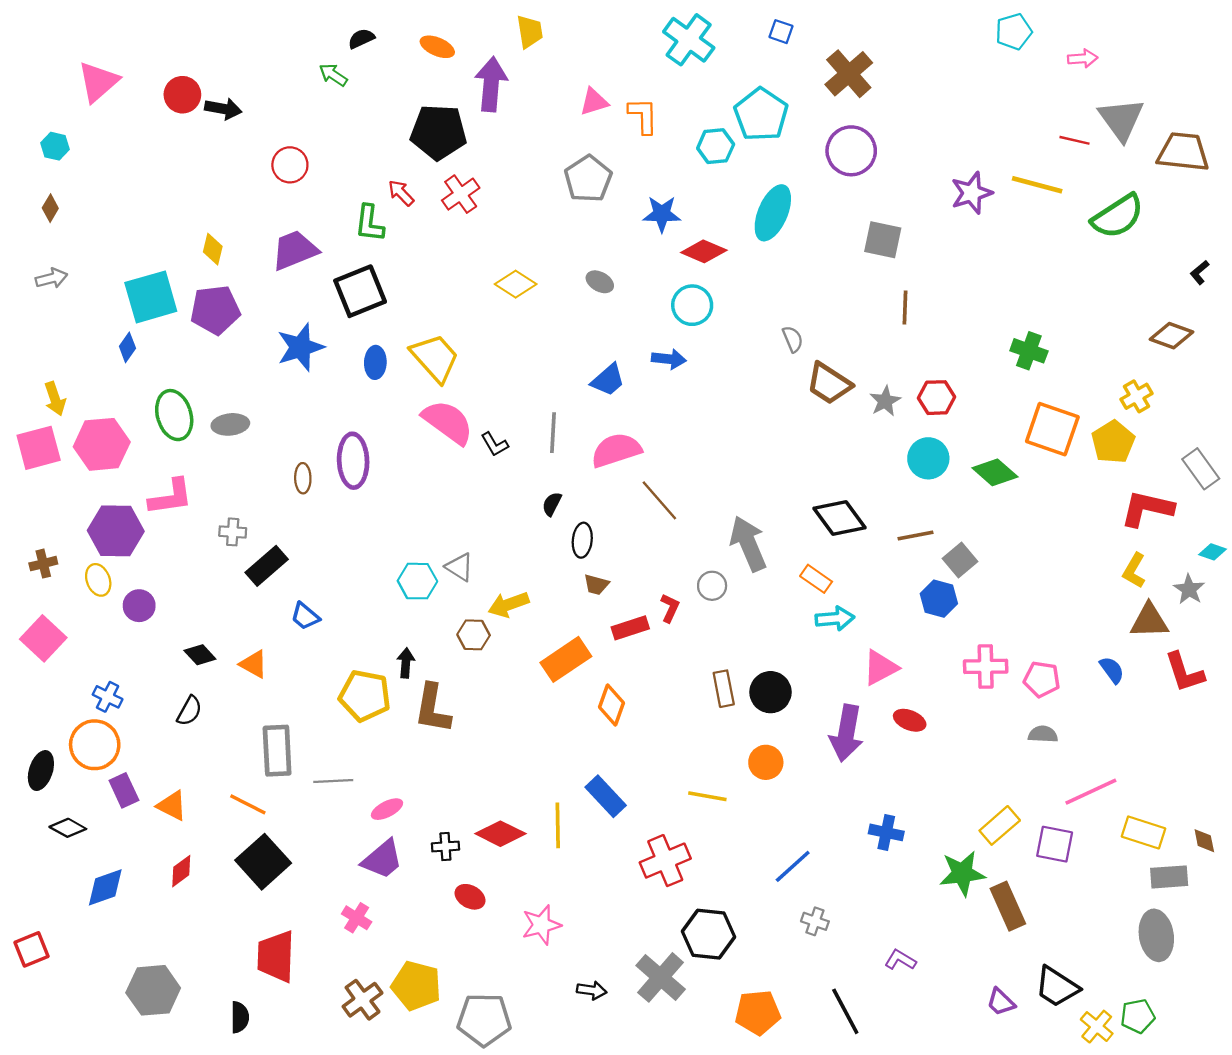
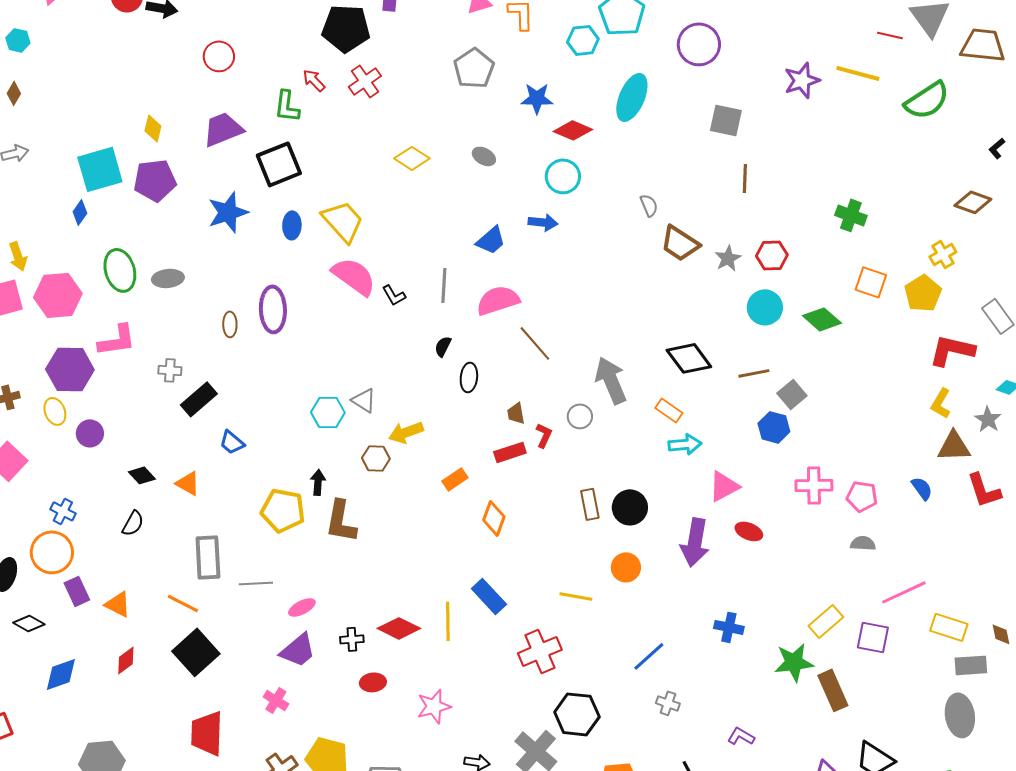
orange square: (1052, 429) -> (871, 282), size x0.7
brown trapezoid: (596, 585) -> (516, 413), moved, turned 65
orange rectangle: (566, 659) -> (455, 479), size x0.6
red ellipse: (470, 897) -> (373, 682), turned -35

